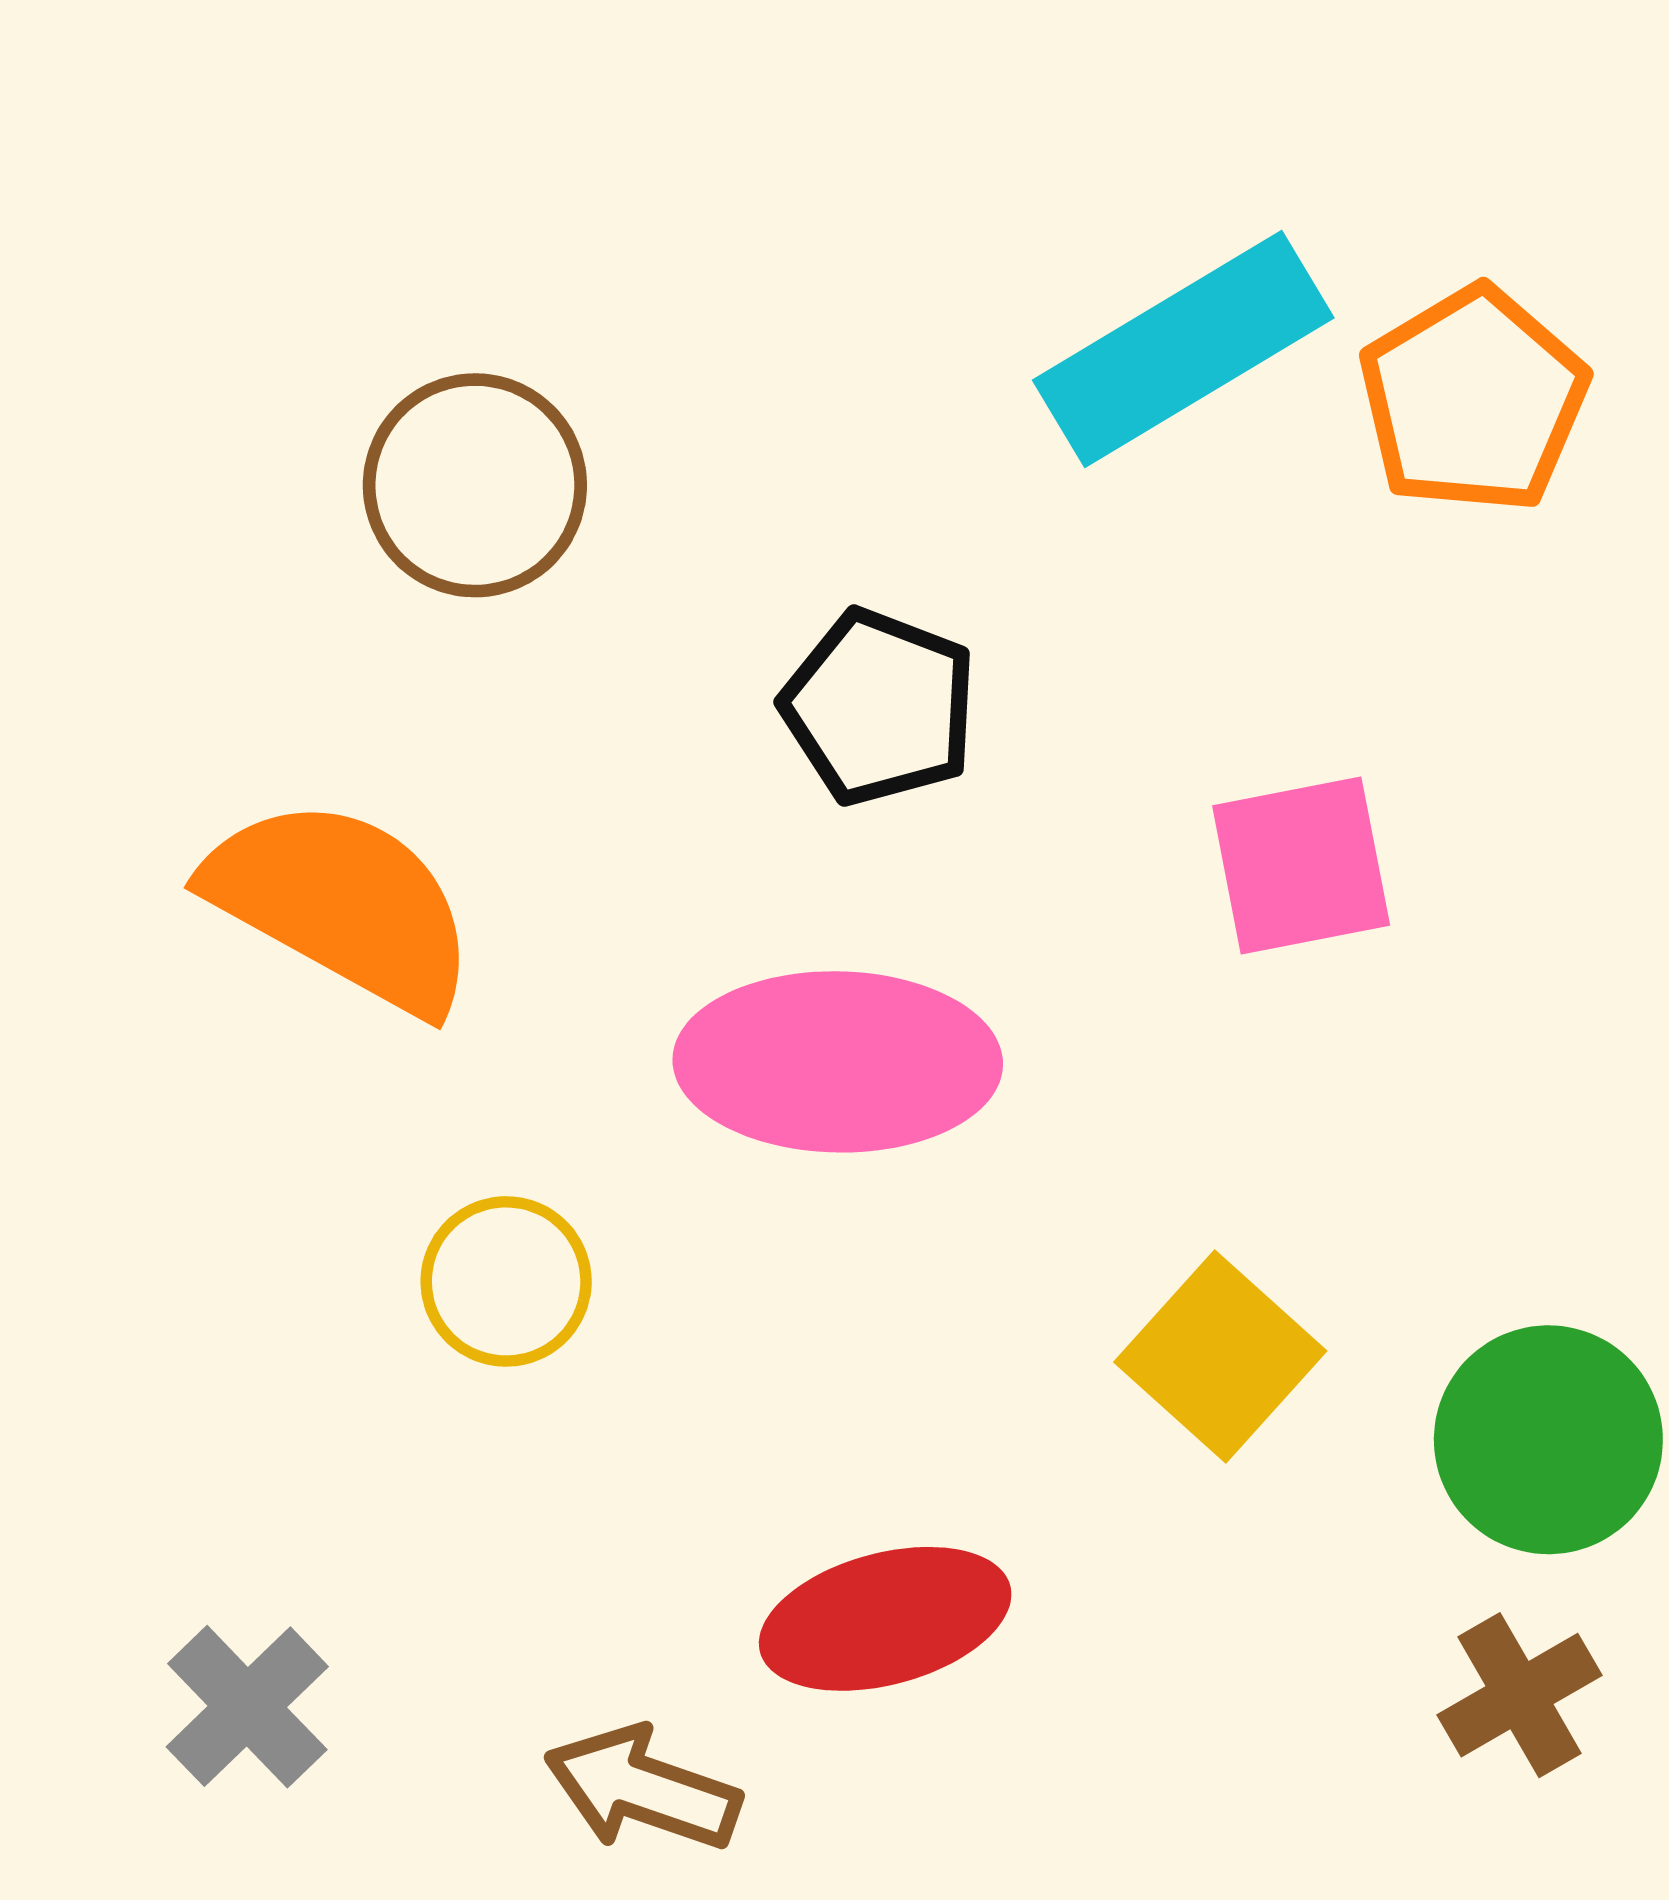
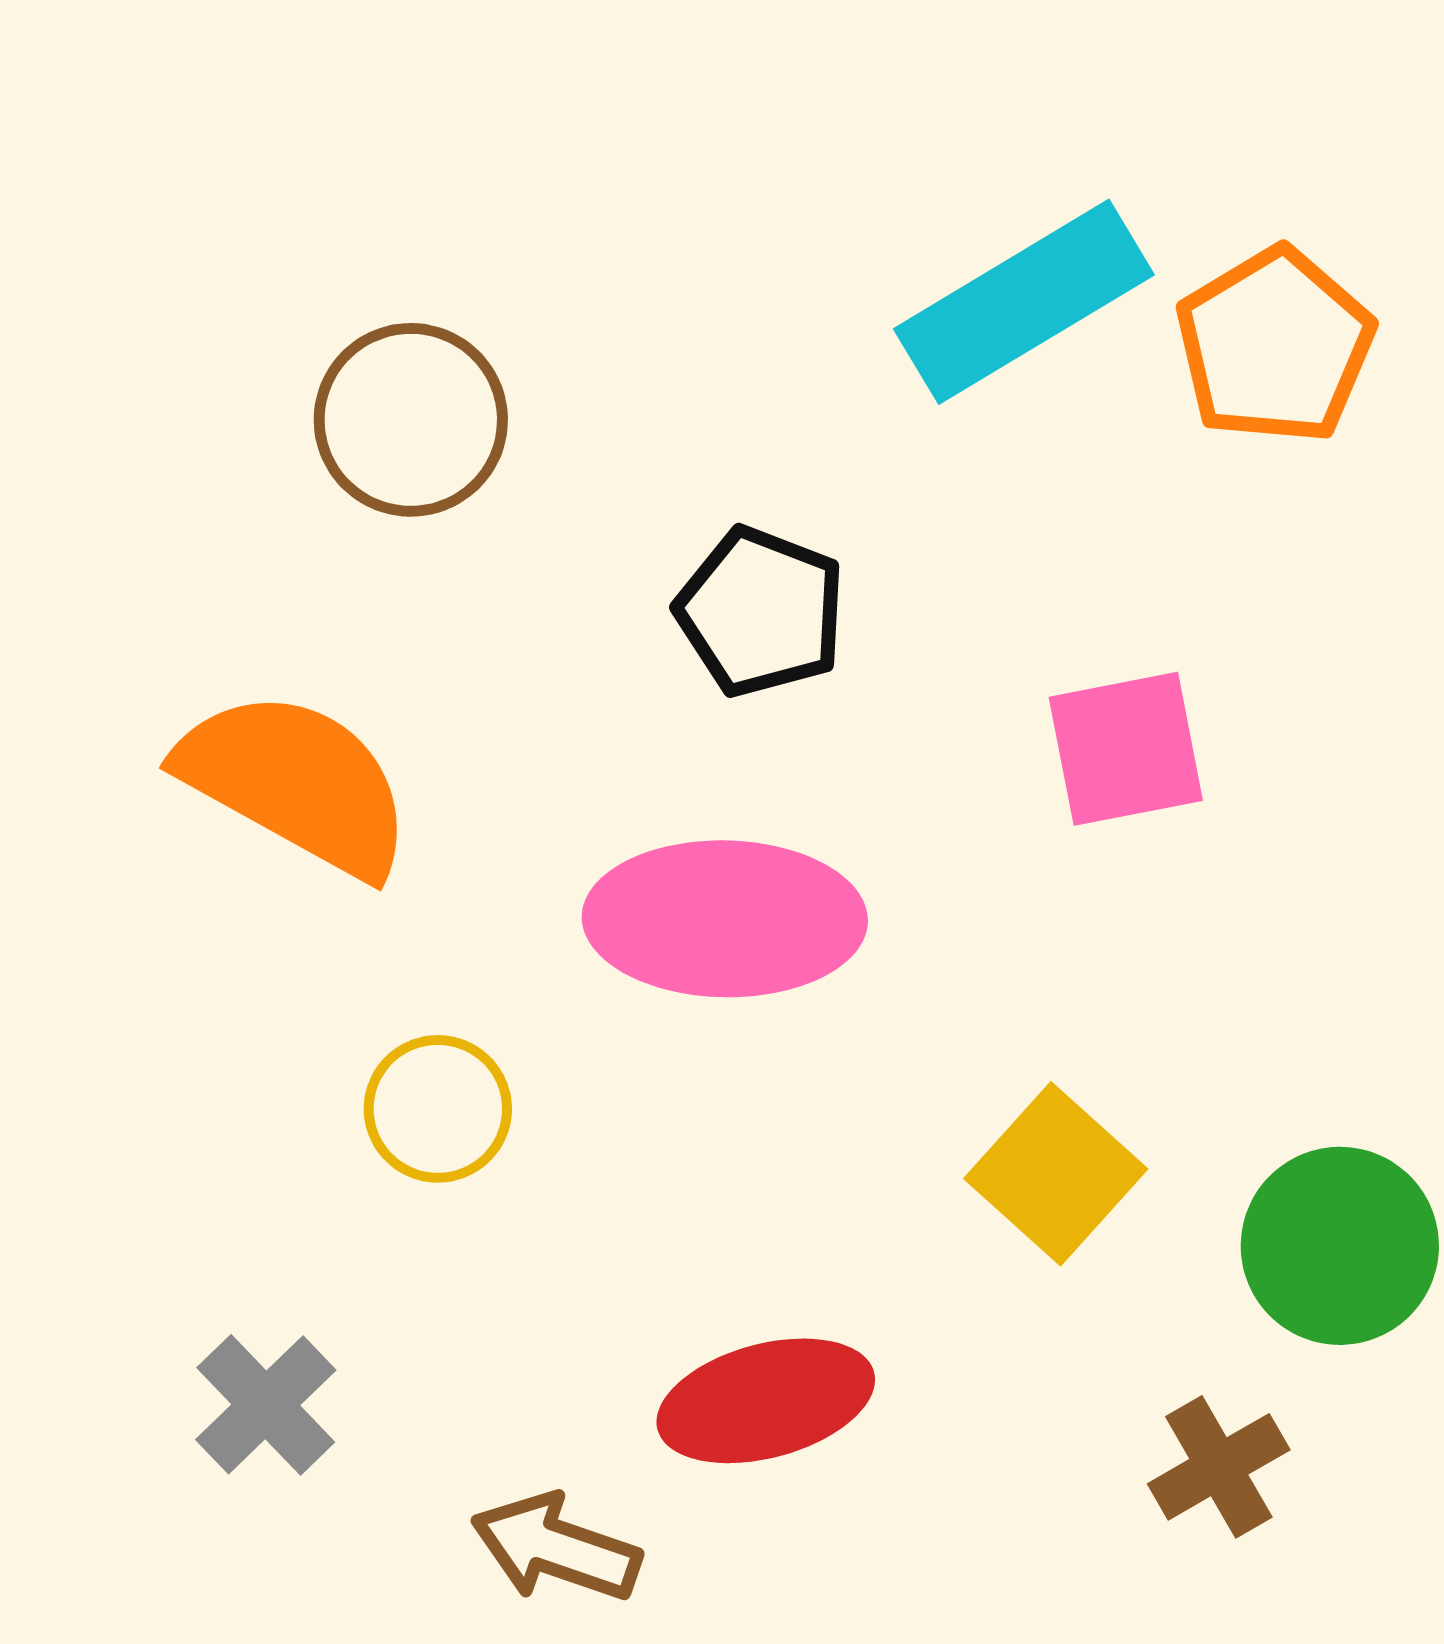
brown cross: (1519, 1695) -> (1219, 1467), moved
gray cross: (247, 1707) -> (266, 1405), moved

